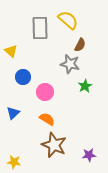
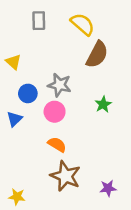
gray rectangle: (40, 28) -> (39, 21), moved, size x0.7
brown semicircle: (80, 45) -> (97, 55), size x1.6
gray star: (70, 64) -> (59, 85), moved
blue triangle: (13, 113) -> (14, 119), moved

